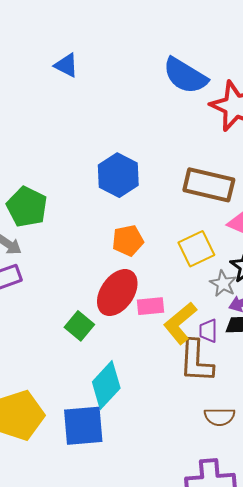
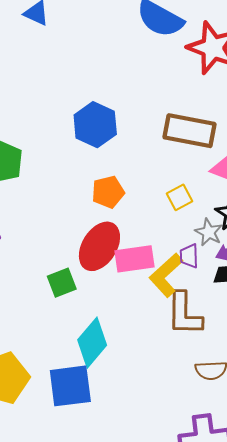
yellow square: (196, 249) -> (179, 197), size x0.7
pink rectangle: (151, 306) -> (135, 259), size x1.4
green square: (79, 326) -> (62, 283), turned 32
purple trapezoid: (208, 331) -> (189, 256), moved

